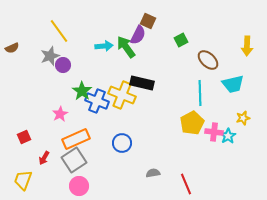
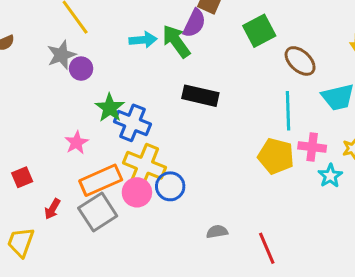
green square: (181, 40) -> (259, 31), size x1.5
yellow cross: (122, 95) -> (144, 165), moved
yellow pentagon: (192, 123) -> (276, 156), turned -30
pink cross: (214, 132) -> (312, 147), moved
pink circle: (79, 186) -> (137, 192), moved

